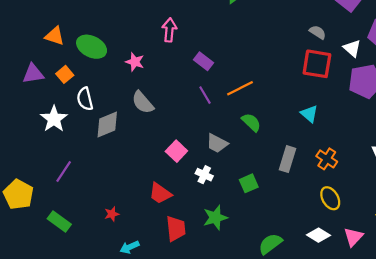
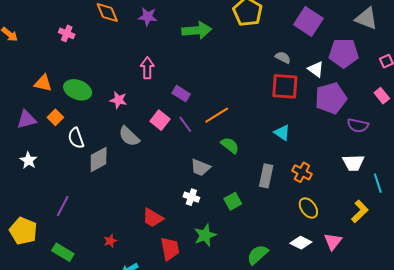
white star: (54, 119) -> (28, 160), moved, size x0.7
pink square: (176, 151) -> (160, 120), moved

